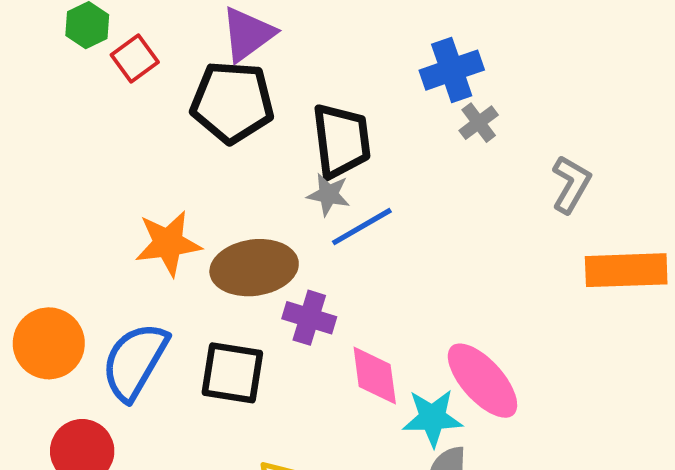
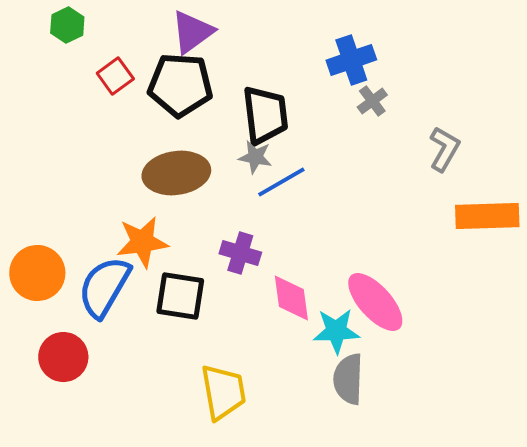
red square: (135, 58) -> (115, 76), moved
orange star: (168, 243) -> (142, 242), moved
brown ellipse: (254, 268) -> (176, 173), moved

